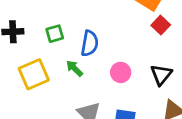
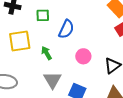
green arrow: (74, 68) -> (46, 53), moved

